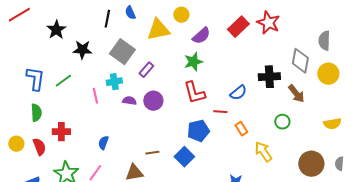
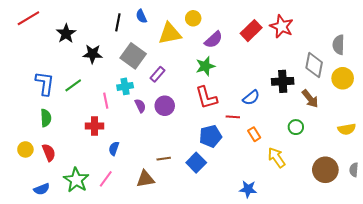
purple semicircle: (129, 101) -> (140, 106), turned 56
red cross: (61, 132) -> (95, 126), moved

